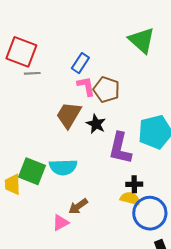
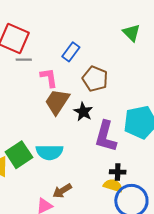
green triangle: (142, 40) -> (131, 33), size x0.7
pink L-shape: (86, 86) -> (49, 78), moved
green square: (32, 171) -> (19, 155), turned 32

